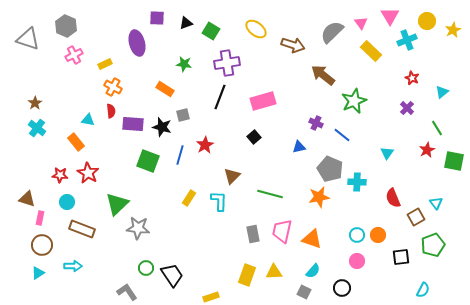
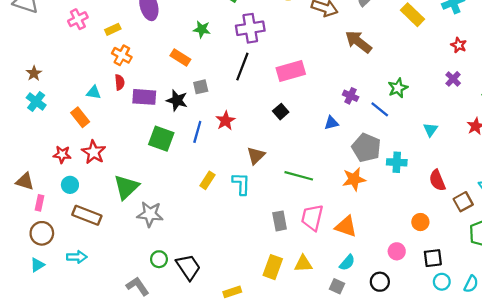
green star: (354, 101) -> (398, 88), moved, size x0.7
cyan circle: (357, 235) -> (442, 282), moved
black square: (401, 257) -> (433, 258), moved

